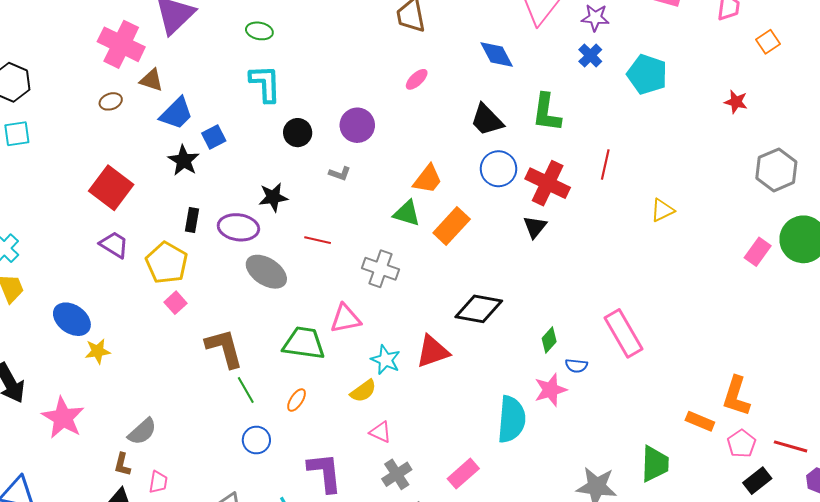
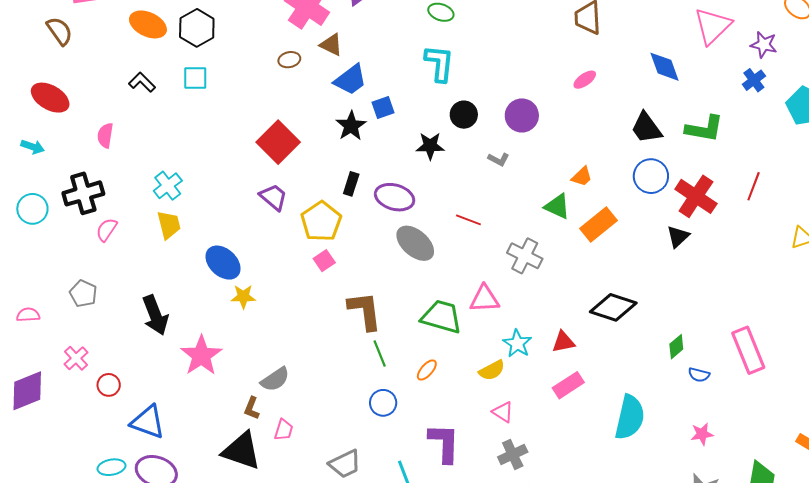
green L-shape: (547, 112) -> (704, 129), turned -96
orange trapezoid: (428, 179) -> (582, 177), size x0.7
black star: (273, 197) -> (430, 146), moved
red triangle: (433, 351) -> (563, 342), size x0.7
pink star: (550, 390) -> (702, 434), moved, size x0.7
pink rectangle: (463, 474) -> (568, 385), moved

